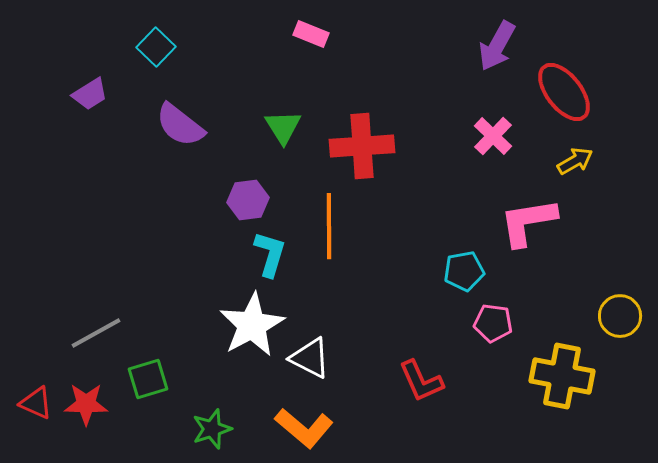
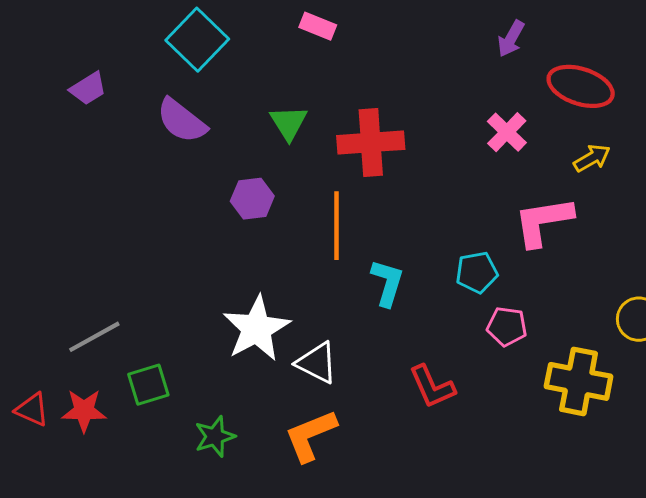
purple arrow: (497, 46) -> (511, 39), size x0.7
cyan square: (156, 47) -> (197, 40), moved, size x1.5
red ellipse: (564, 92) -> (581, 86), turned -34
cyan L-shape: (270, 254) -> (387, 283), moved
orange L-shape: (304, 428) -> (310, 435), turned 118

